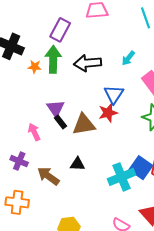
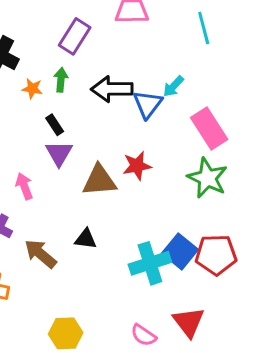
green arrow: (53, 59) -> (61, 80), size x0.6
blue triangle: (114, 94) -> (148, 104), moved
black rectangle: (61, 122) -> (55, 125), moved

